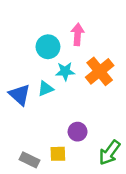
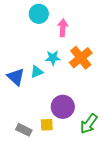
cyan circle: (48, 47) -> (39, 14), moved
purple circle: (78, 132) -> (63, 107), size x1.5

